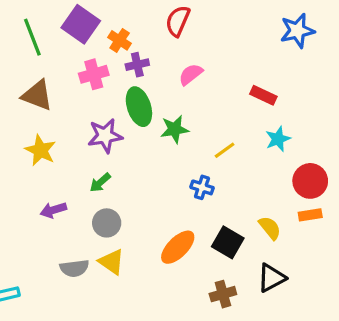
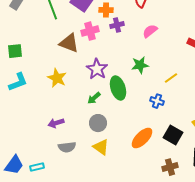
orange cross: (120, 40) -> (106, 10), turned -32
brown triangle: (37, 95) -> (69, 43), moved
green ellipse: (139, 107) -> (118, 88), moved
purple star: (105, 136) -> (97, 69), turned -30
purple arrow: (53, 210) -> (56, 123), moved
gray semicircle: (74, 268) -> (67, 147), moved

